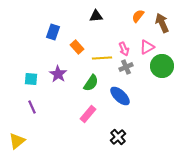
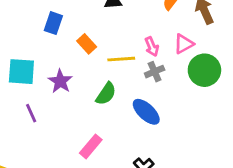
cyan square: (31, 79) -> (21, 72), moved, size x1.5
purple line: (32, 107) -> (31, 113), moved
pink rectangle: (88, 114) -> (91, 146), moved

